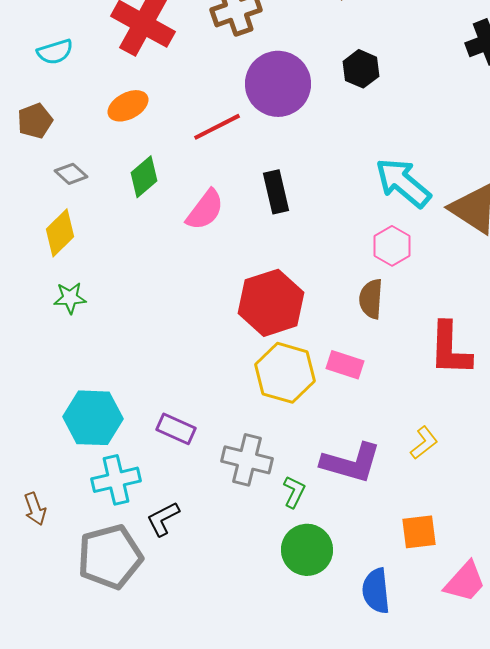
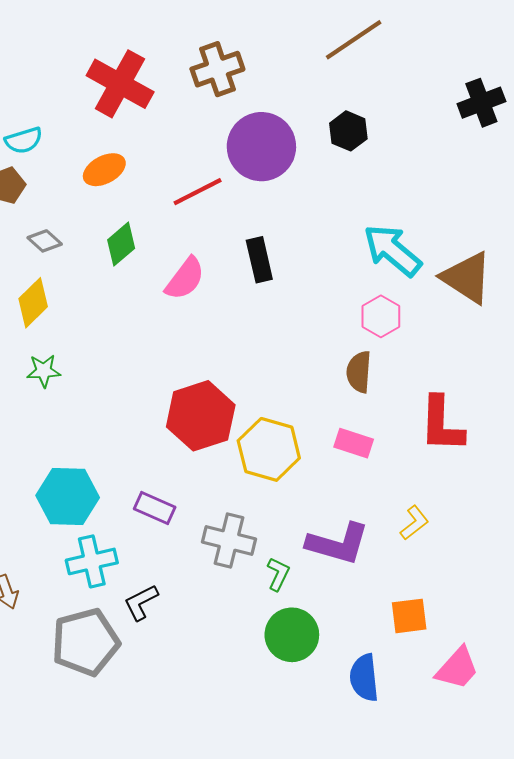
cyan semicircle: (55, 52) -> (24, 140), moved
red hexagon: (271, 303) -> (201, 416), moved
pink rectangle: (345, 365) -> (354, 443), moved

